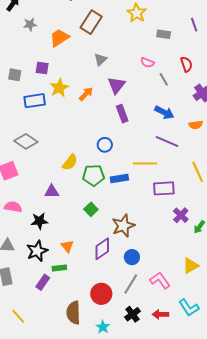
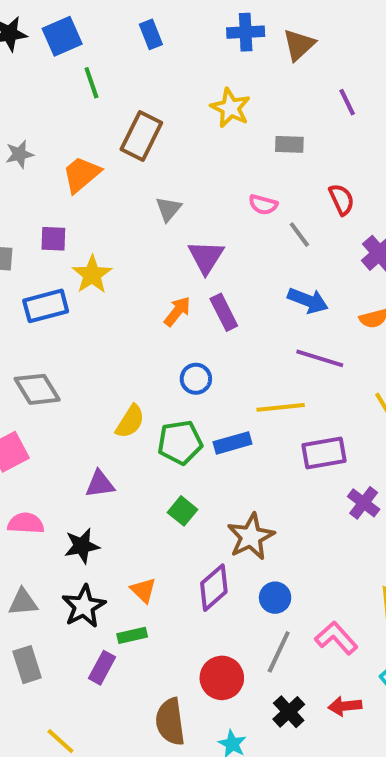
purple line: (194, 25) -> (347, 102), moved
orange arrow: (86, 94) -> (177, 311), moved
gray diamond: (26, 141) -> (37, 389), turned 30

